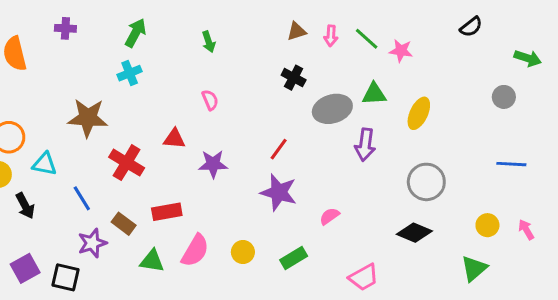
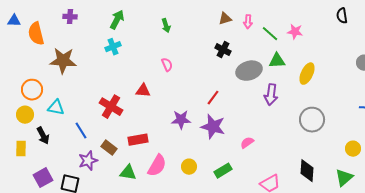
black semicircle: (471, 27) -> (342, 16), turned 119
green line: (367, 39) -> (270, 34), moved
brown star: (88, 118) -> (63, 61), moved
purple star: (213, 164) -> (181, 120), moved
black diamond: (414, 233) -> (307, 171), moved, turned 70

